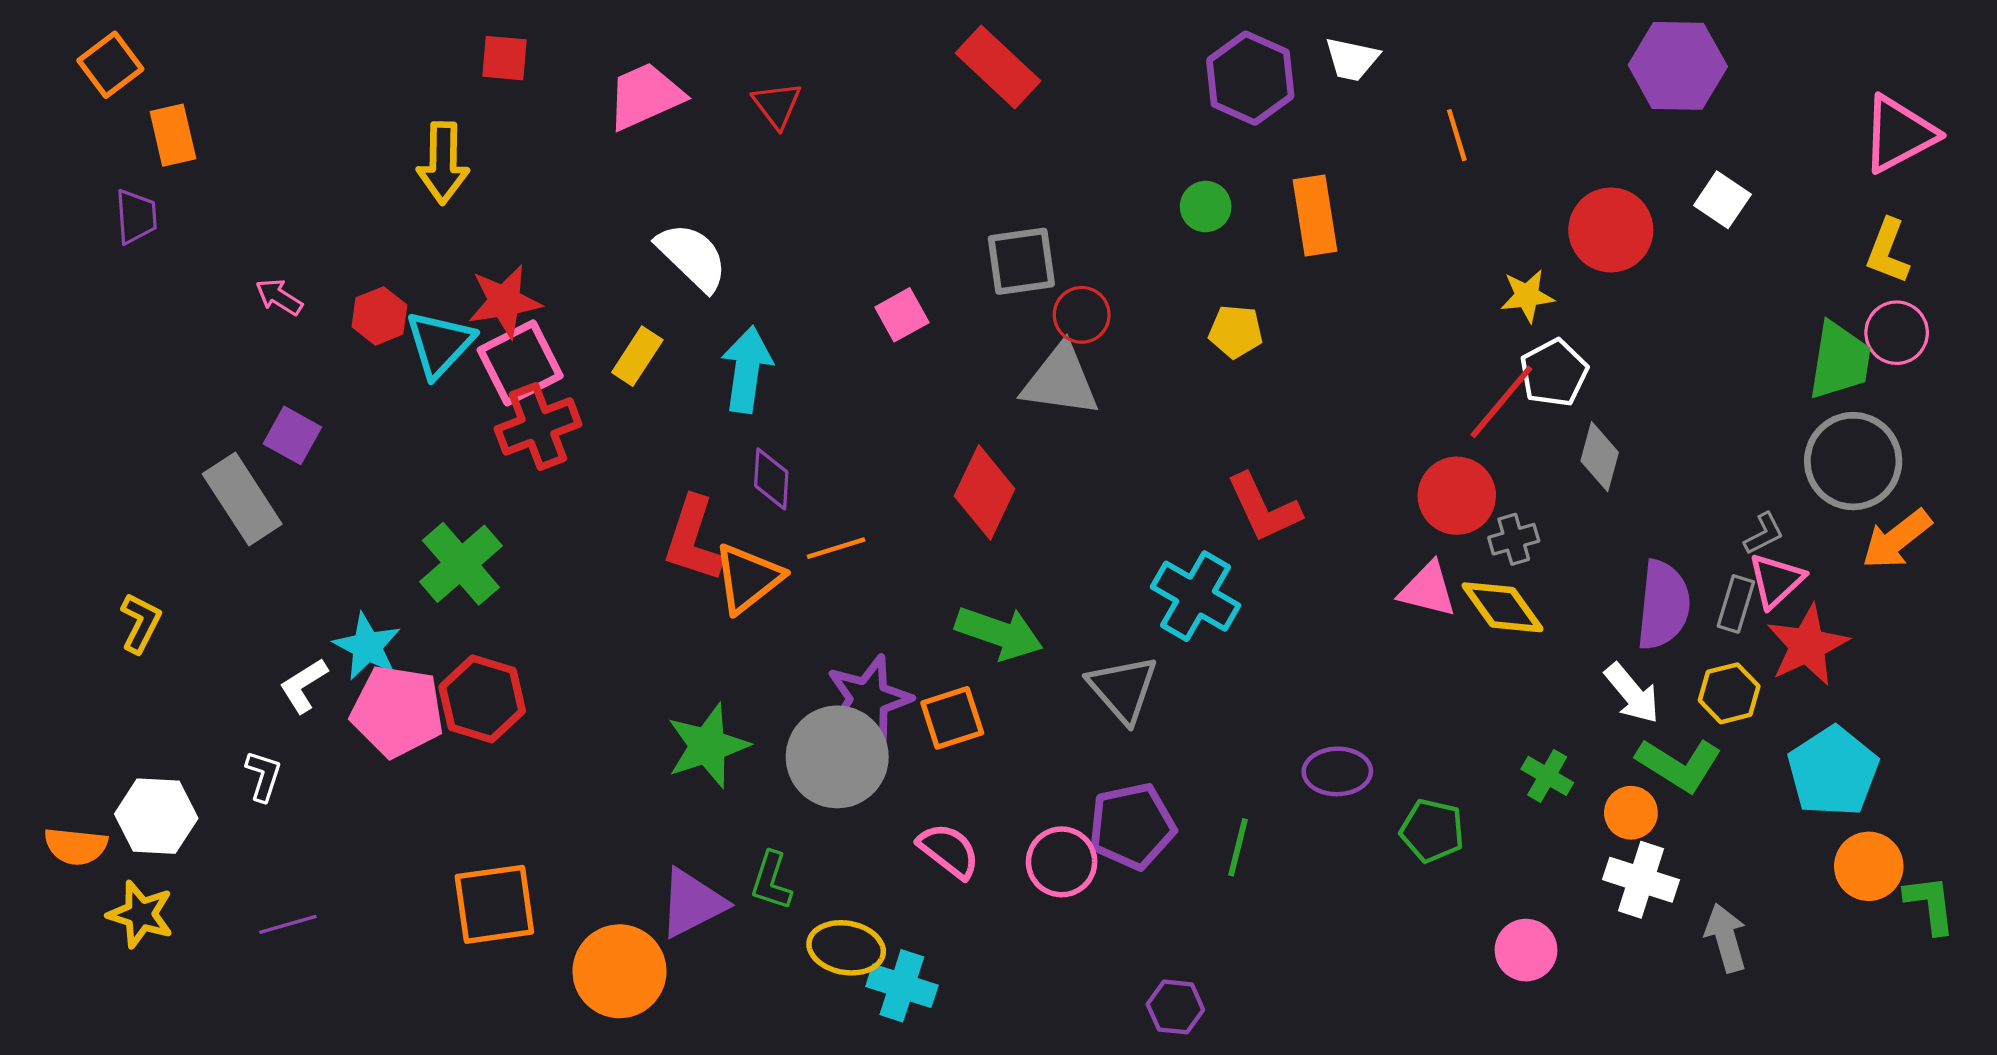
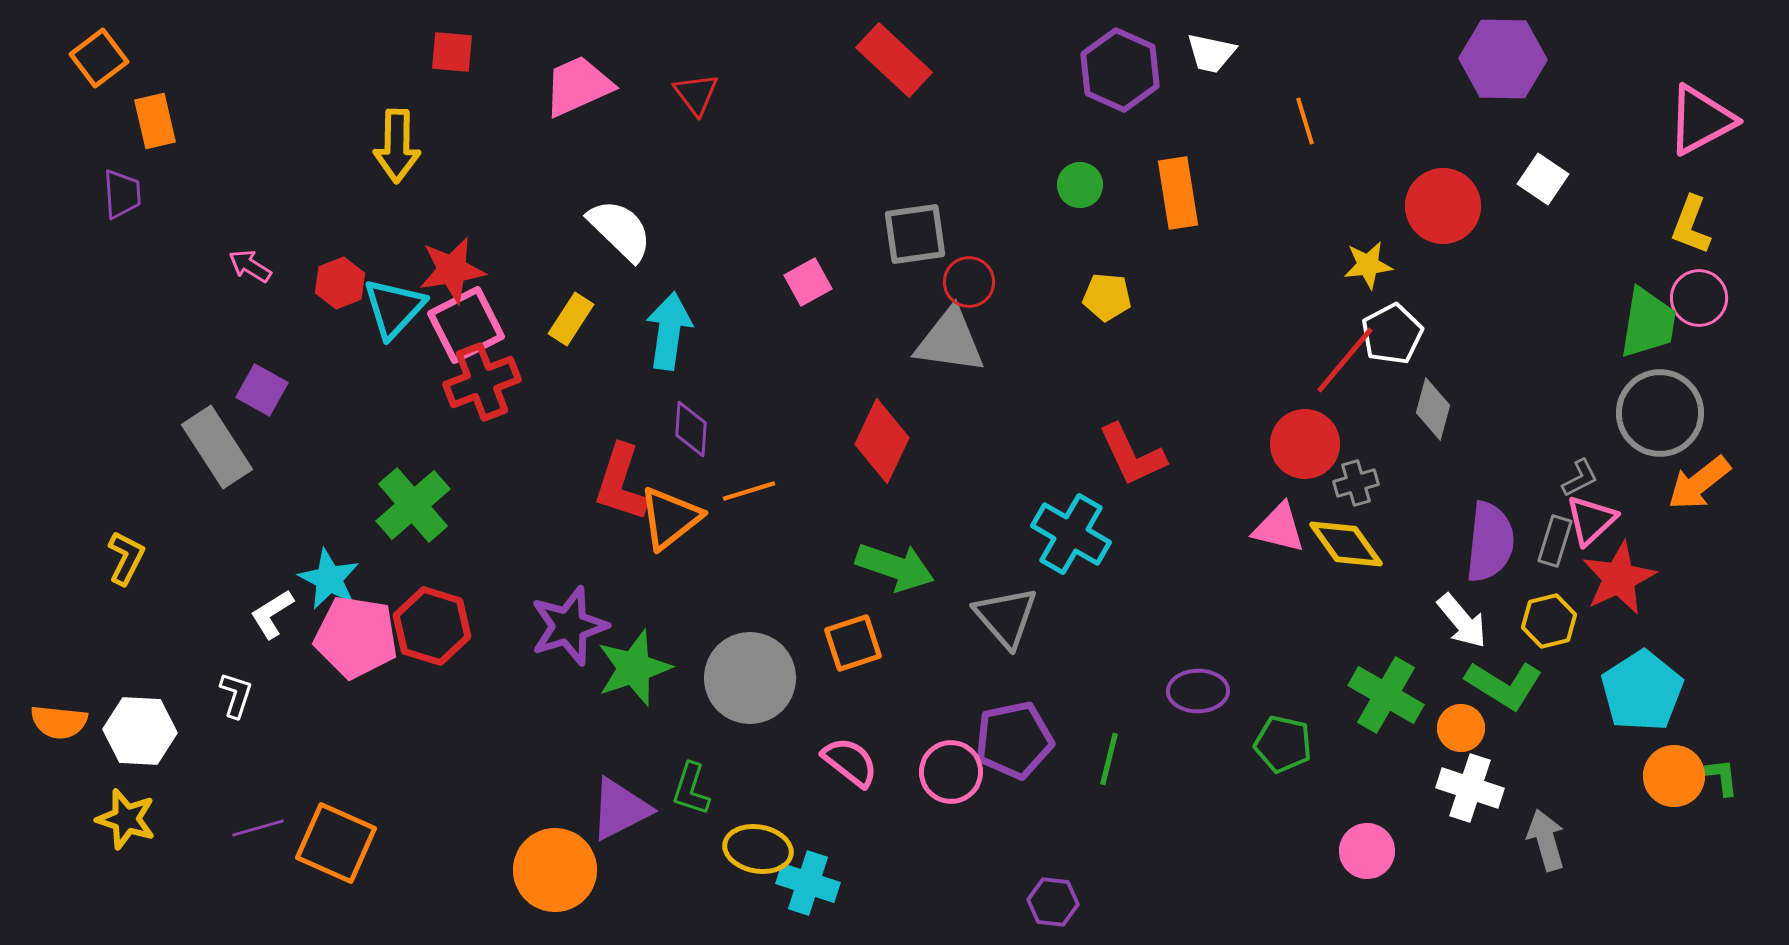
purple star: (868, 699) -> (569, 626), moved
green cross: (1547, 776) -> (1386, 695), size x1.6
orange semicircle: (76, 846) -> (59, 722), moved
orange square: (494, 904) -> (336, 843), moved, turned 32
green L-shape: (1930, 904) -> (1722, 777), moved, size x0.7

